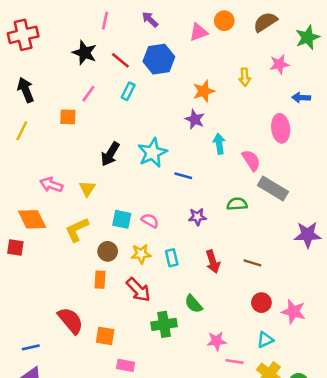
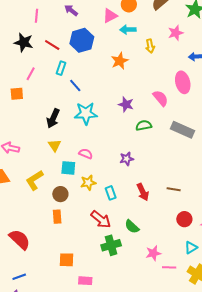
purple star: (195, 119) -> (126, 104), moved
cyan arrow: (219, 144) -> (128, 30), moved, turned -77
cyan star: (152, 153) -> (86, 113), turned 30
pink semicircle: (251, 160) -> (160, 98), moved
blue line: (183, 176) -> (75, 85), moved, turned 40
yellow triangle: (87, 189) -> (54, 145), moved
green semicircle: (237, 204) -> (144, 125), moved
pink semicircle: (150, 221) -> (86, 154), moved
yellow star: (141, 254) -> (88, 183), moved
red arrow: (138, 290) -> (101, 219), moved
red semicircle: (70, 321) -> (20, 239), moved
blue line: (31, 347) -> (19, 277), moved

